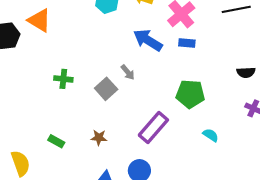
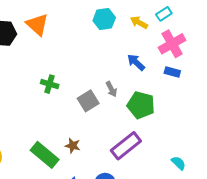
blue arrow: (148, 40) -> (136, 62), size x0.7
green pentagon: (190, 94) -> (141, 105), moved
green rectangle: (56, 141) -> (45, 155), moved, size x1.8

